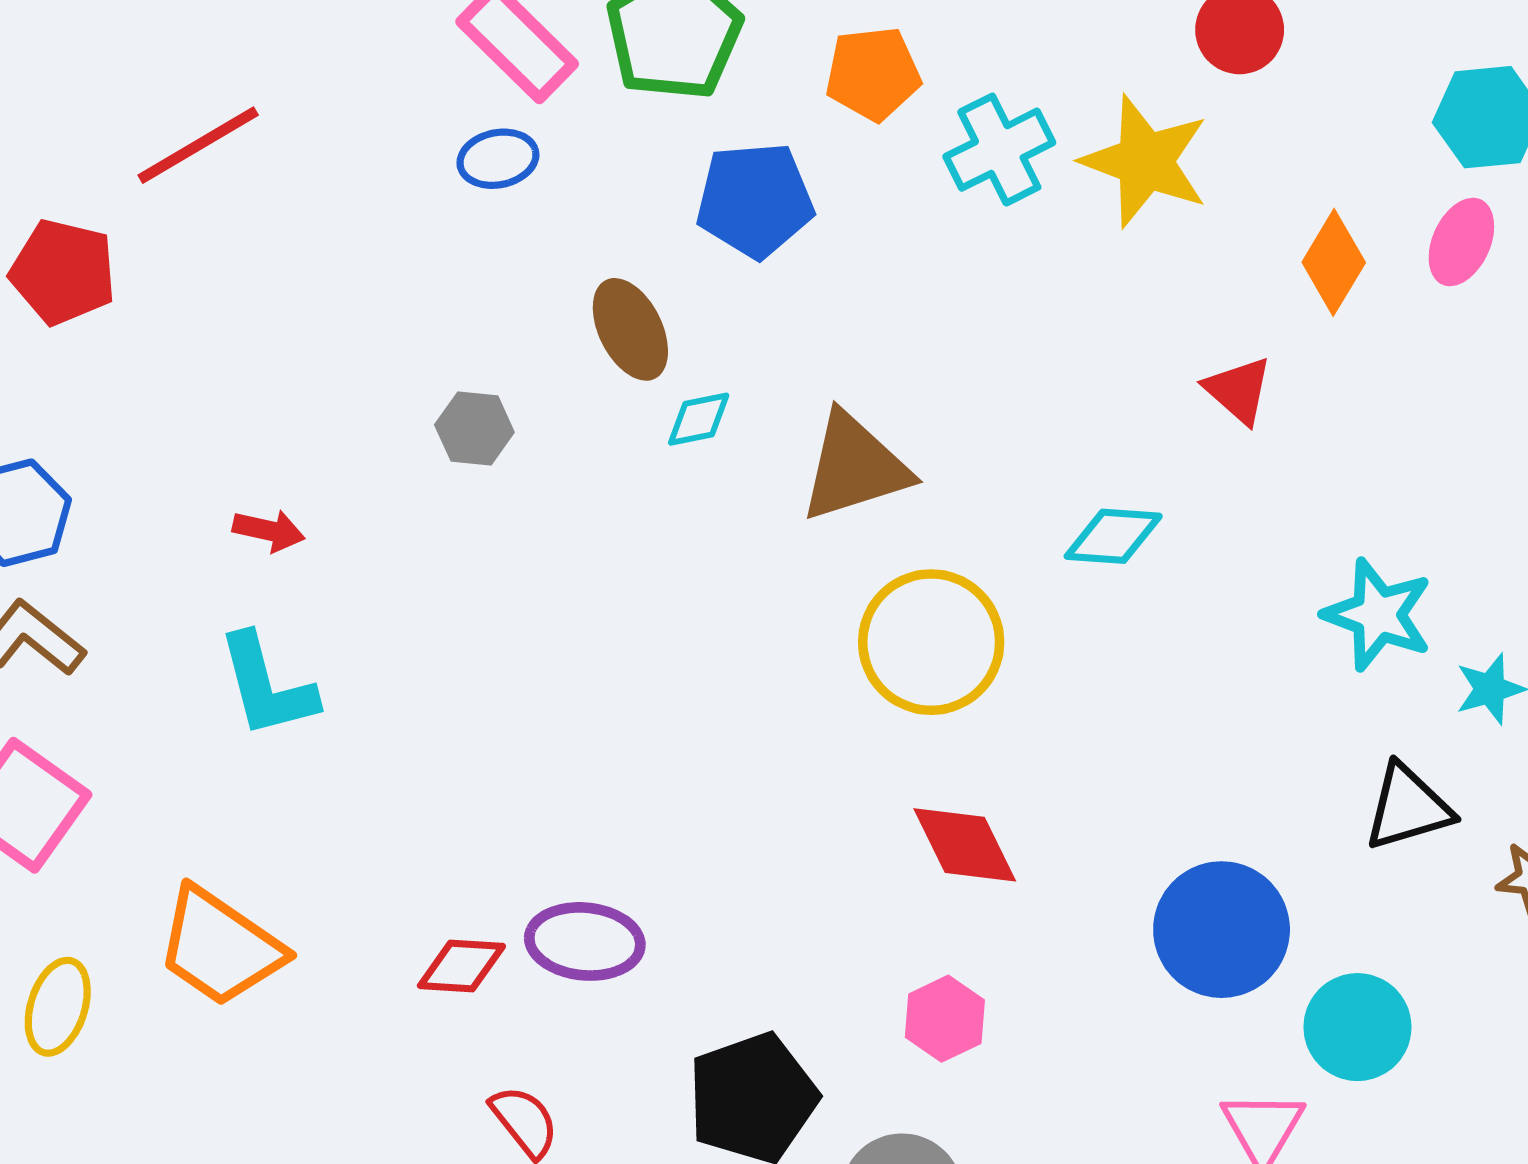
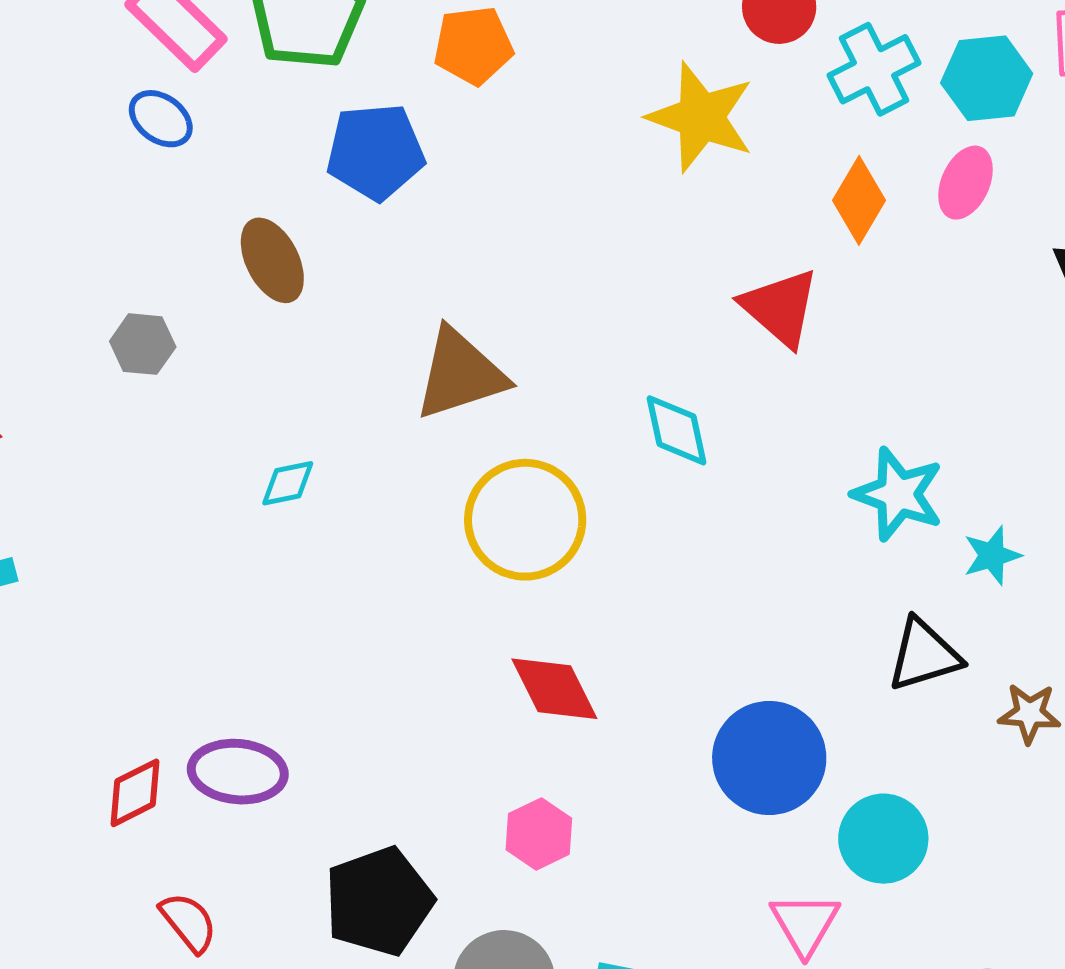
cyan cross: (999, 150) -> (874, 69), moved
blue ellipse: (498, 159) -> (161, 119), turned 48
red triangle: (1238, 390) -> (780, 308), size x1.4
cyan diamond: (699, 419) -> (288, 483), moved
cyan diamond: (1113, 536) -> (677, 430), turned 74
red diamond: (461, 966) -> (135, 793), turned -30

